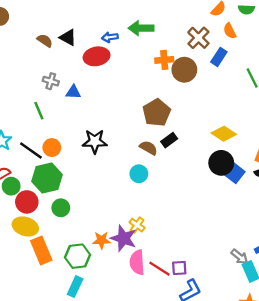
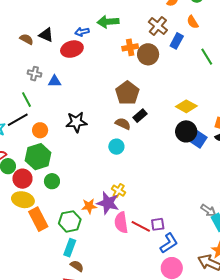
orange semicircle: (230, 31) -> (193, 22), moved
black line: (31, 151) -> (18, 120), moved, turned -60

